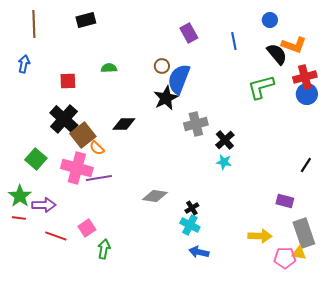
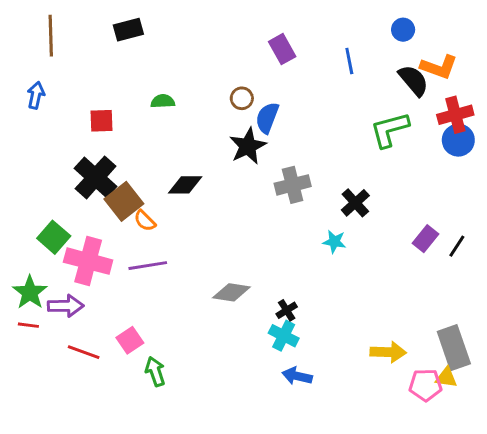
blue semicircle: (179, 79) -> (267, 118), size x0.7
black cross: (225, 140) -> (355, 203), moved
pink cross: (77, 168) -> (88, 261), moved
purple rectangle: (285, 201) -> (425, 239), moved, turned -66
green arrow: (104, 249) -> (155, 372), turned -30

